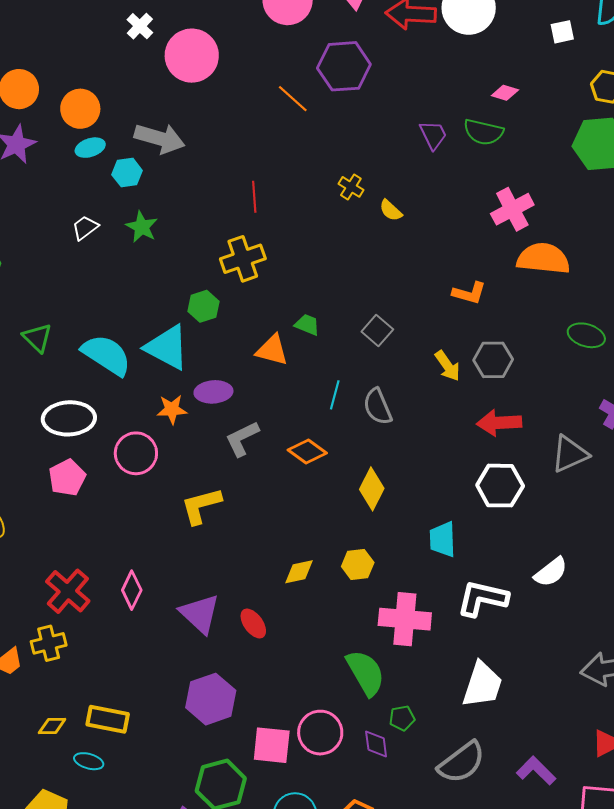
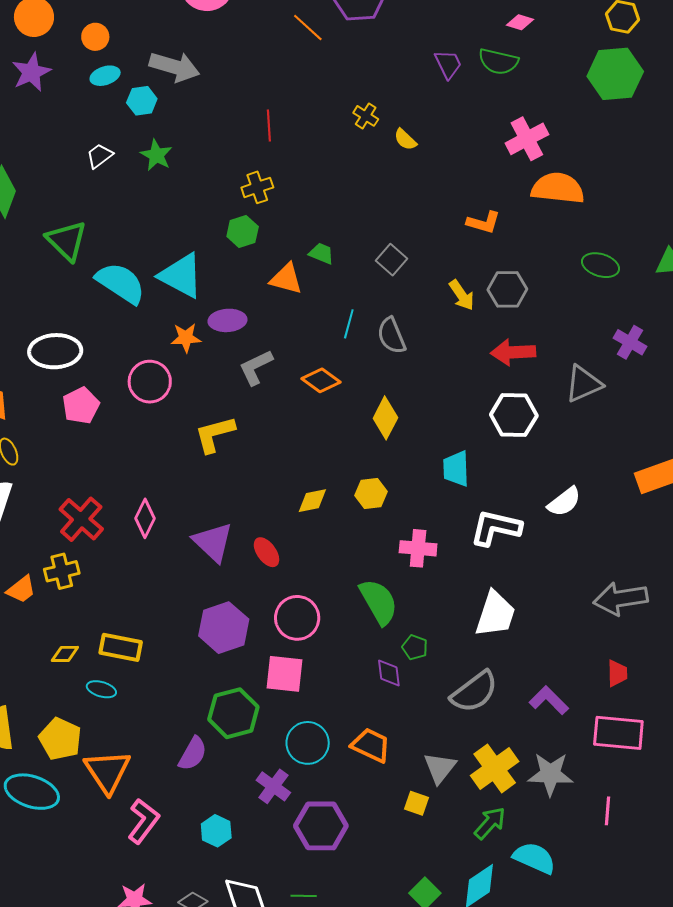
orange circle: (80, 109) -> (95, 37), size x0.7
yellow cross: (243, 259) -> (257, 187), size x0.7
green hexagon: (203, 306) -> (243, 232), moved
green triangle: (37, 338) -> (67, 241), moved, size x1.4
white ellipse: (69, 418) -> (55, 351), moved
pink cross: (405, 619) -> (418, 548), size x0.7
green pentagon: (402, 718) -> (415, 647), turned 30
pink circle: (320, 733) -> (297, 618), moved

